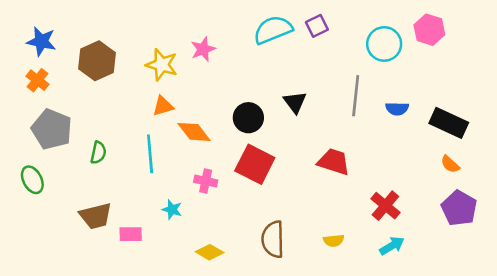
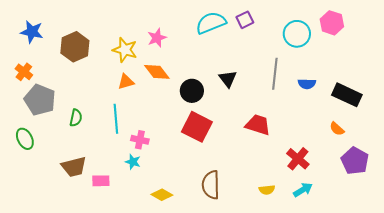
orange cross: (38, 80) -> (24, 72), moved
orange diamond: (194, 132) -> (157, 72), moved
orange semicircle: (450, 164) -> (337, 129), moved
pink cross: (206, 181) -> (140, 140), moved
yellow semicircle: (334, 241) -> (267, 190), moved

